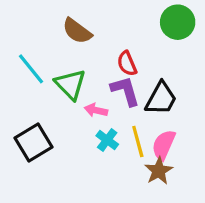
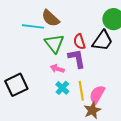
cyan line: (31, 69) -> (33, 26), moved, turned -50
green triangle: (70, 84) -> (54, 43), moved
black trapezoid: (161, 99) -> (102, 41), moved

